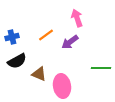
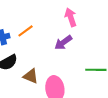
orange line: (46, 35) -> (25, 31), moved

